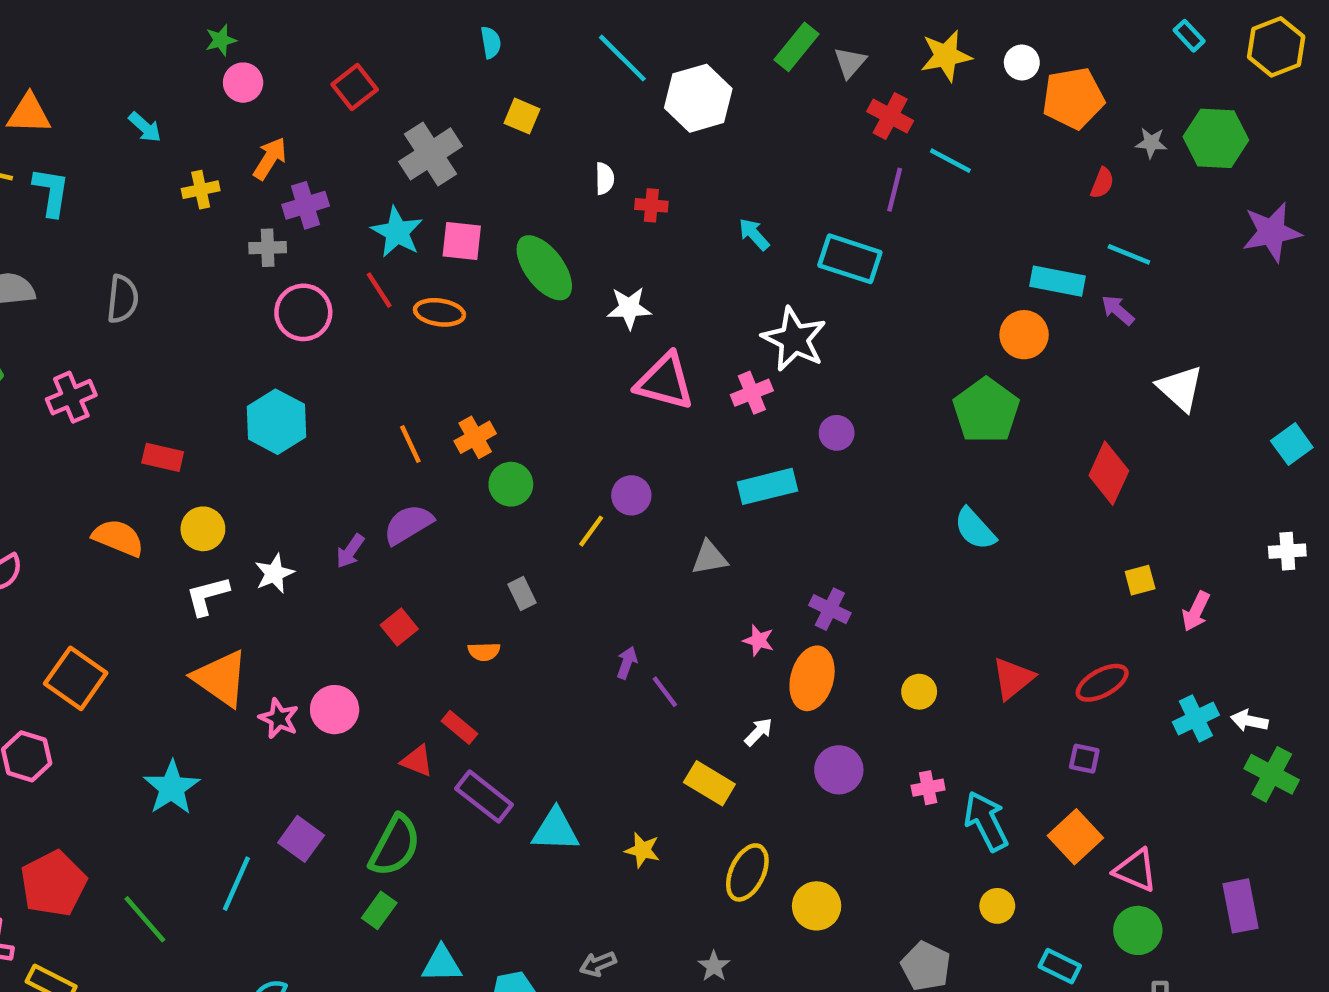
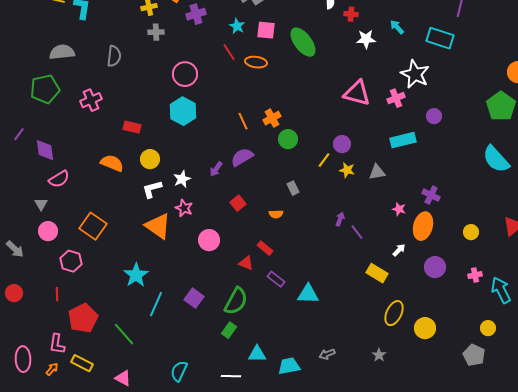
cyan star: (397, 232) -> (237, 26), size x0.7
gray cross: (268, 248) -> (156, 32), moved
white star: (629, 308) -> (366, 39), moved
pink circle: (303, 312) -> (185, 74), moved
cyan semicircle: (975, 529) -> (496, 159), size x1.4
pink star: (279, 718) -> (184, 208), moved
purple rectangle: (484, 797) -> (276, 279), size x0.7
yellow star: (642, 850) -> (347, 170), moved
cyan line: (236, 884) -> (156, 304), moved
yellow circle: (997, 906) -> (488, 328), moved

